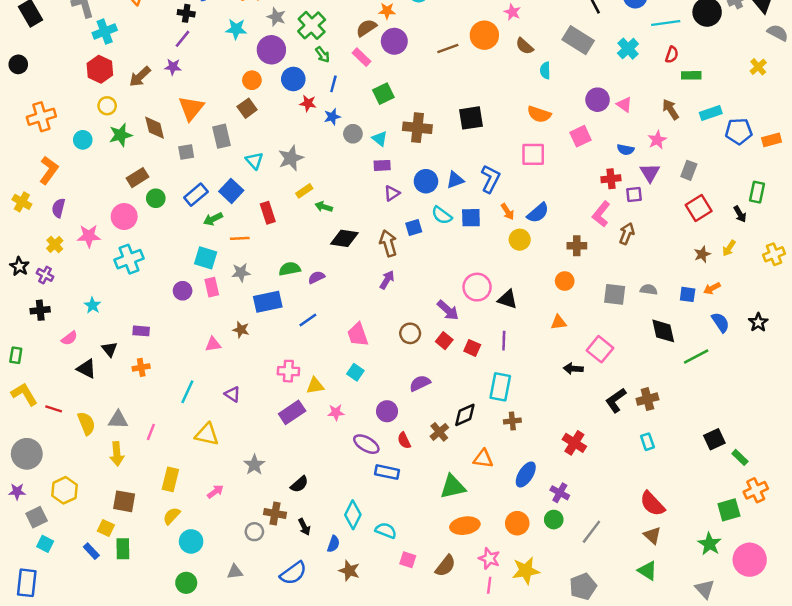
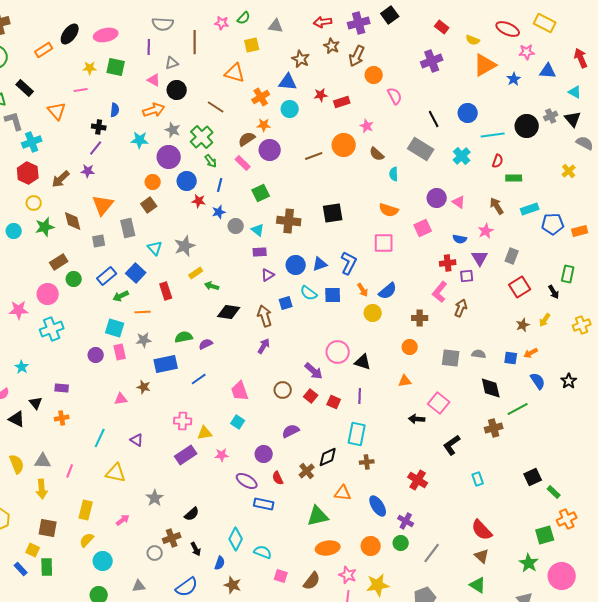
brown cross: (647, 399) -> (494, 428), moved
blue ellipse: (526, 475) -> (378, 506), turned -65
brown cross: (275, 513) -> (172, 538), turned -30

